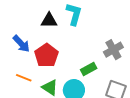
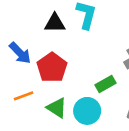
orange line: (24, 78) -> (24, 96), turned -42

